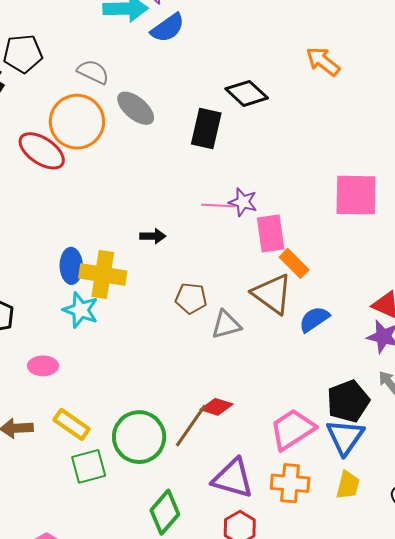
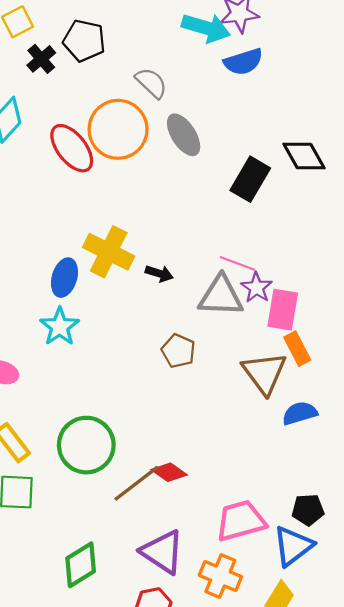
purple star: (243, 202) -> (257, 288), moved
yellow cross: (103, 275) -> (109, 252), moved
gray triangle: (226, 325) -> (221, 296), moved, size x1.4
black pentagon: (348, 401) -> (308, 510), size x0.7
green circle: (139, 437) -> (86, 445), moved

